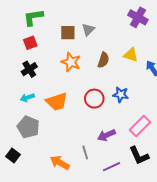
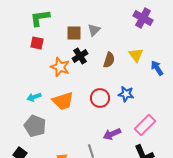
red square: (30, 43) -> (37, 43), turned 32
yellow triangle: (131, 55) -> (136, 55), turned 35
orange star: (71, 62) -> (60, 67), moved
black cross: (29, 69) -> (80, 56), moved

